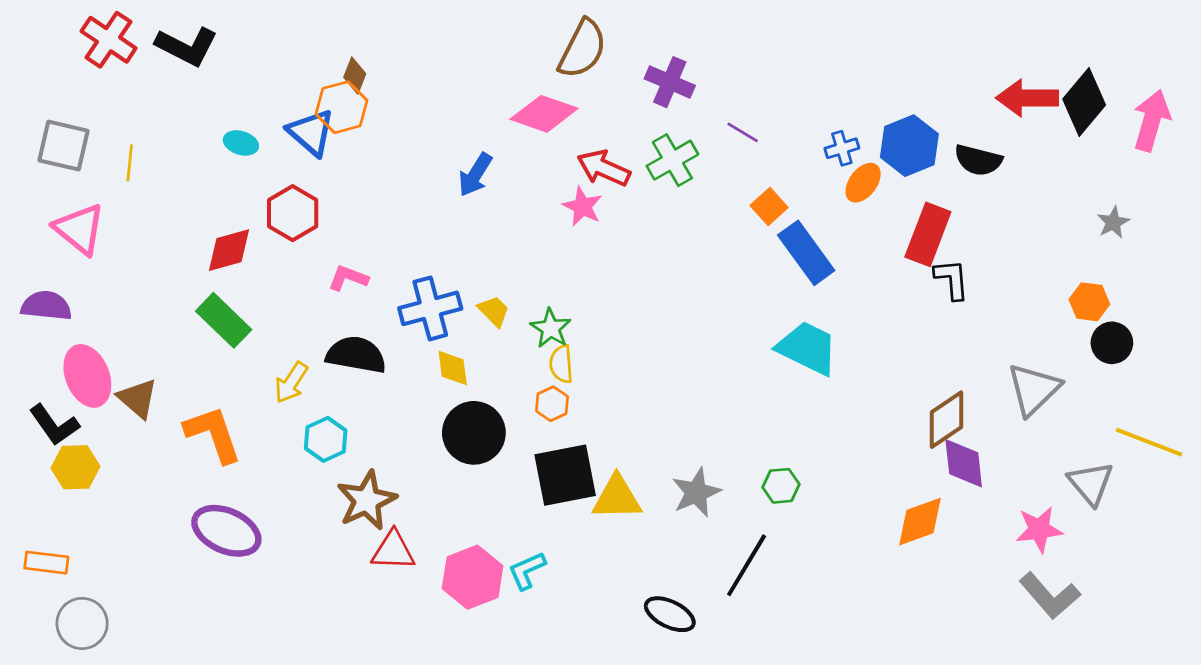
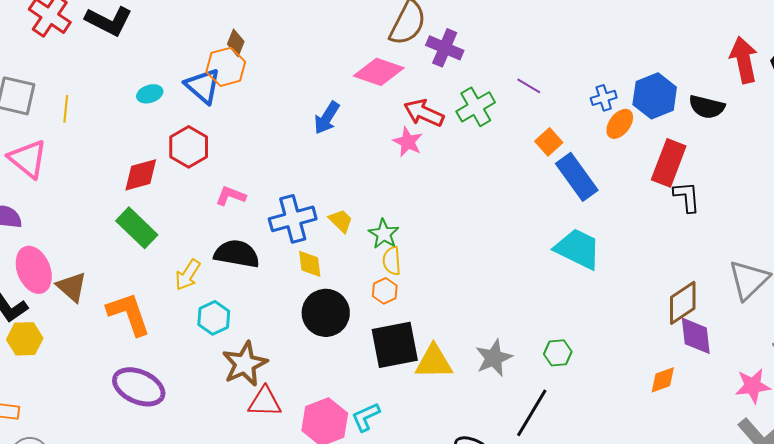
purple cross: (670, 82) -> (445, 48), moved
red arrow: (1027, 98) -> (744, 60), turned 78
cyan ellipse: (241, 143) -> (150, 94), turned -35
orange diamond: (920, 522) -> (663, 380), size x0.7

